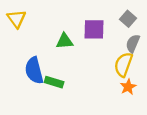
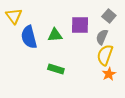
gray semicircle: (133, 43) -> (102, 37), moved
blue semicircle: (34, 70) -> (29, 37), moved
green rectangle: (54, 82) -> (56, 69), moved

